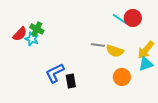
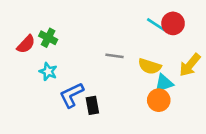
cyan star: (32, 39) -> (48, 72), moved
gray line: (98, 45) -> (114, 56), moved
cyan triangle: (146, 64) -> (164, 83), moved

